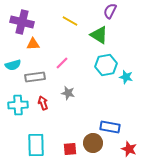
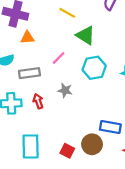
green triangle: (99, 35) -> (86, 35), moved
cyan hexagon: (106, 65) -> (94, 68), moved
red square: (70, 149) -> (67, 151), turned 32

